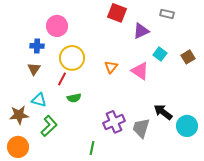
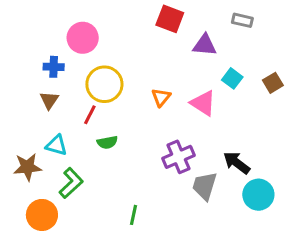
purple triangle: (141, 31) -> (205, 45), turned 30
purple cross: (114, 122) -> (179, 157), moved
cyan circle: (187, 126) -> (258, 195), moved
orange circle: (18, 147) -> (42, 215), moved

